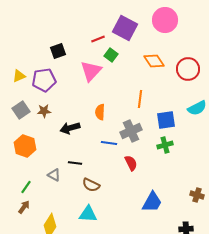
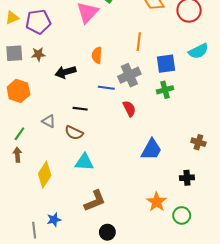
gray square: (21, 110) -> (14, 53), turned 30
black line: (75, 163) -> (80, 109), moved
brown semicircle: (91, 185) -> (74, 133), moved
brown arrow: (24, 207) -> (17, 155), turned -40

